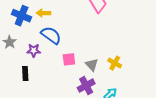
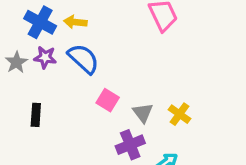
purple star: (34, 50) -> (45, 57), moved
pink square: (69, 59) -> (108, 100), turned 32

